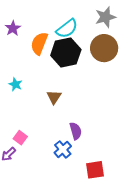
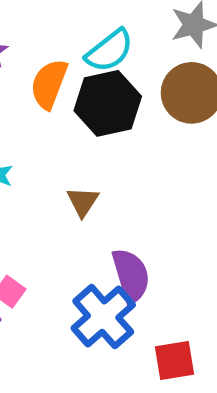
purple semicircle: (76, 131) -> (131, 276), size x1.4
blue cross: (63, 149) -> (103, 317), size x1.6

